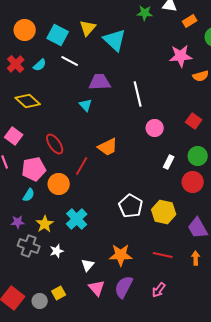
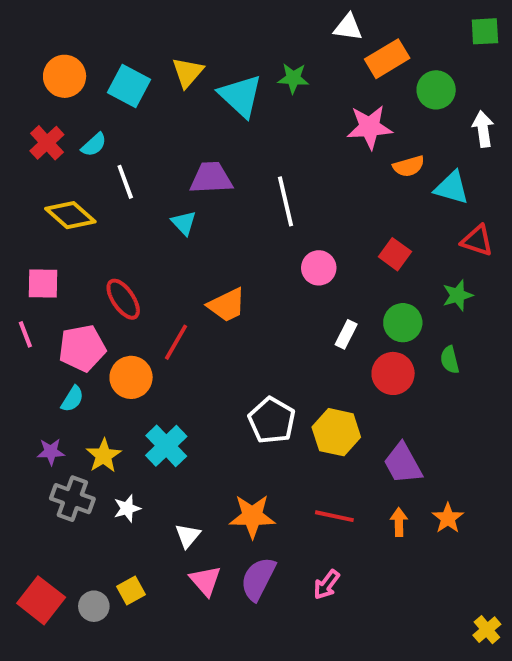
green star: (145, 13) -> (293, 78), moved
orange rectangle: (190, 21) -> (387, 59), size x1.5
white line: (70, 61) -> (125, 182), moved, turned 42
pink square: (14, 136) -> (43, 284), turned -36

